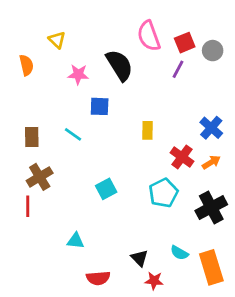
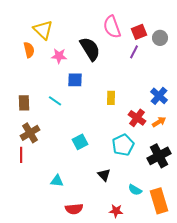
yellow triangle: (57, 40) -> (43, 30), size x1.5
orange semicircle: (26, 65) -> (29, 50), moved
black triangle: (139, 258) -> (104, 175), moved

